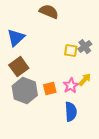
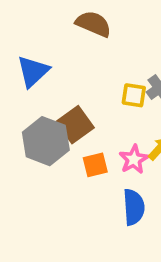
brown square: (19, 67) -> (75, 125), moved
gray hexagon: (25, 91) -> (46, 141), moved

